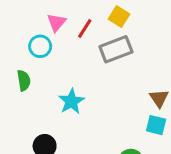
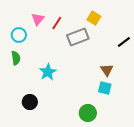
yellow square: (119, 17) -> (94, 18), moved
cyan circle: (40, 46) -> (19, 35), moved

